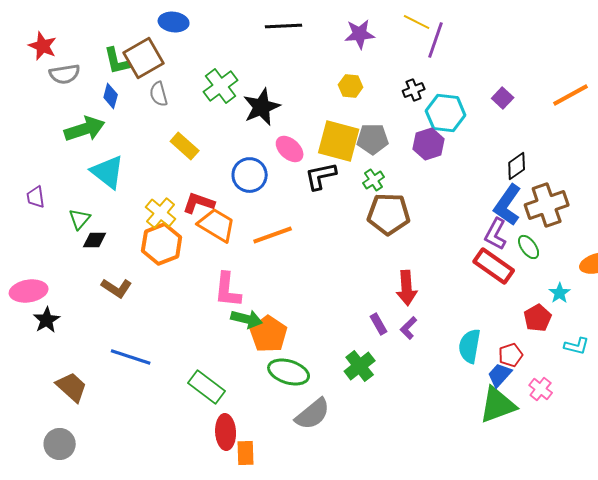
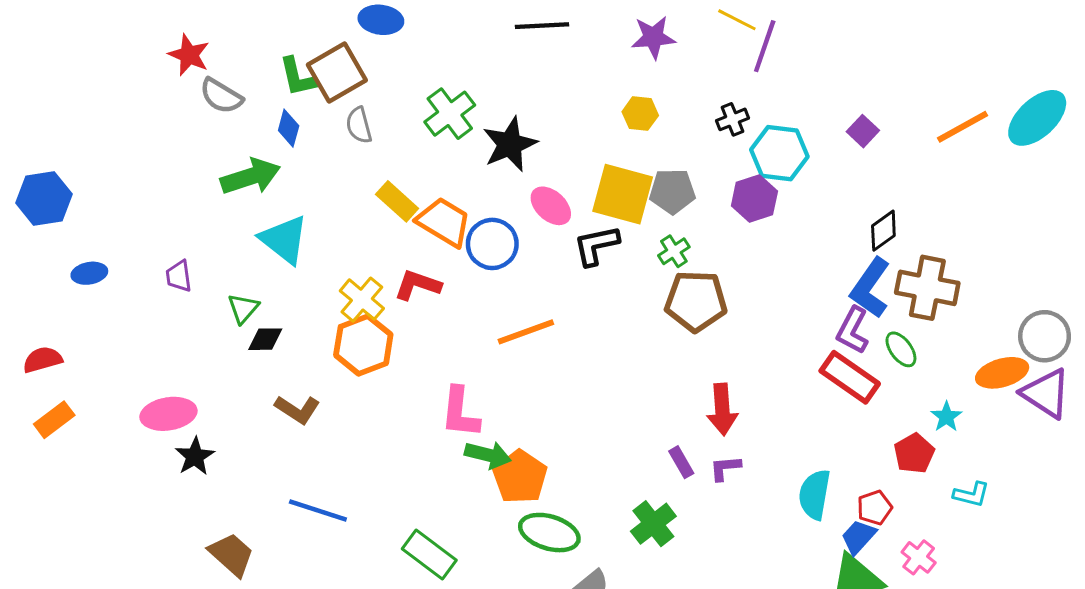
gray semicircle: (65, 74) -> (221, 96), turned 40
brown cross: (547, 205) -> (927, 288), turned 30
orange trapezoid: (217, 225) -> (444, 222), moved
purple L-shape: (409, 328) -> (725, 468), turned 40

